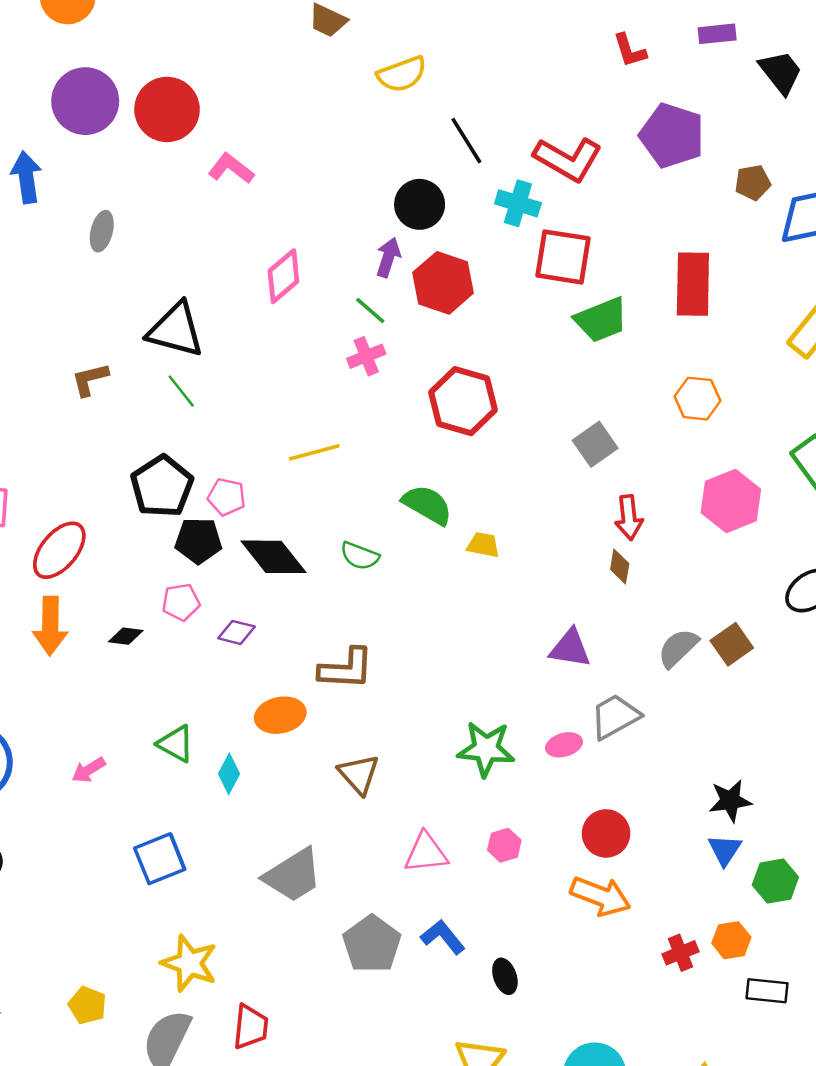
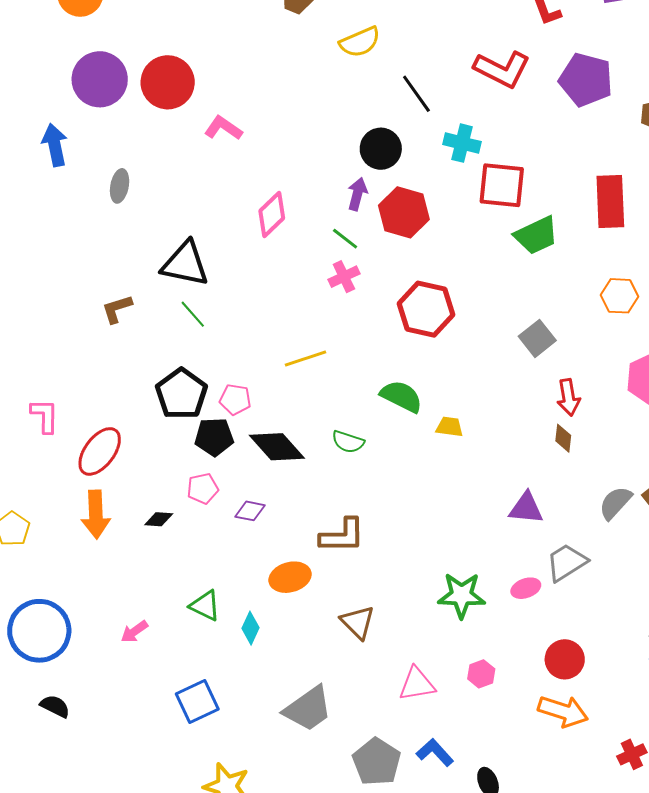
red L-shape: (568, 159) -> (502, 69), moved

